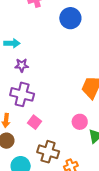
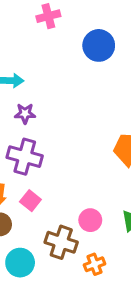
pink square: (34, 122) -> (30, 201), moved
pink circle: (80, 122) -> (90, 220), moved

